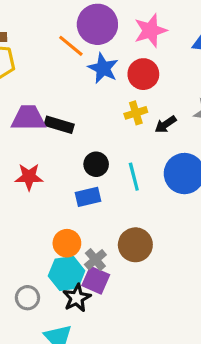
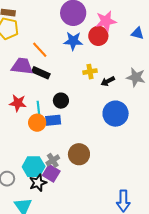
orange line: (71, 46) -> (40, 50), moved
blue star: (103, 68) -> (73, 41), turned -30
red circle: (143, 74) -> (98, 36), moved
cyan line: (134, 177) -> (39, 110), moved
orange circle: (67, 243) -> (37, 123), moved

